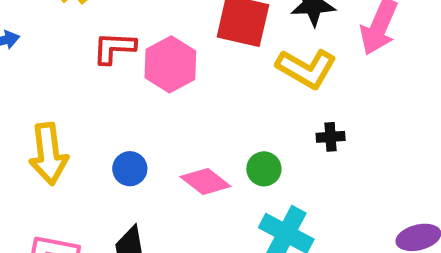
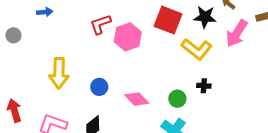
red L-shape: (114, 48) -> (100, 24), turned -30
green circle: (264, 169) -> (177, 99), moved

